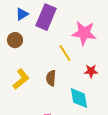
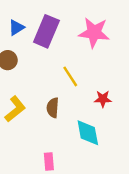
pink star: (84, 33) -> (94, 33), moved

